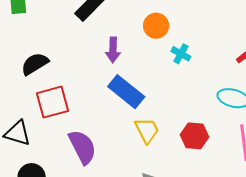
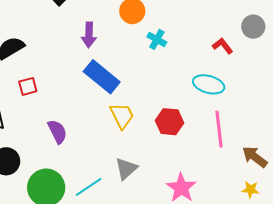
red square: (52, 102) -> (28, 86), size x0.6
purple semicircle: (82, 147) -> (57, 132), size x0.7

